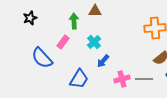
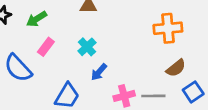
green arrow: (74, 21) -> (37, 19), moved, turned -119

